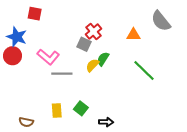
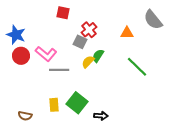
red square: (35, 14) -> (63, 13), moved
red circle: (12, 56) -> (21, 56), moved
green square: (81, 108) -> (77, 103), size x1.5

